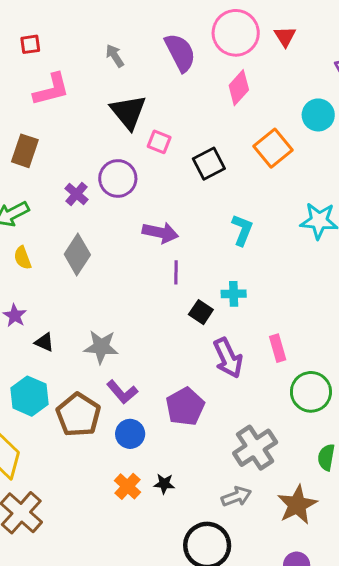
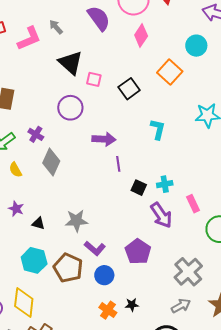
pink L-shape: (51, 89) -> (29, 38), moved
purple cross: (76, 194) -> (36, 134), moved
cyan cross: (234, 294) -> (165, 184), moved

